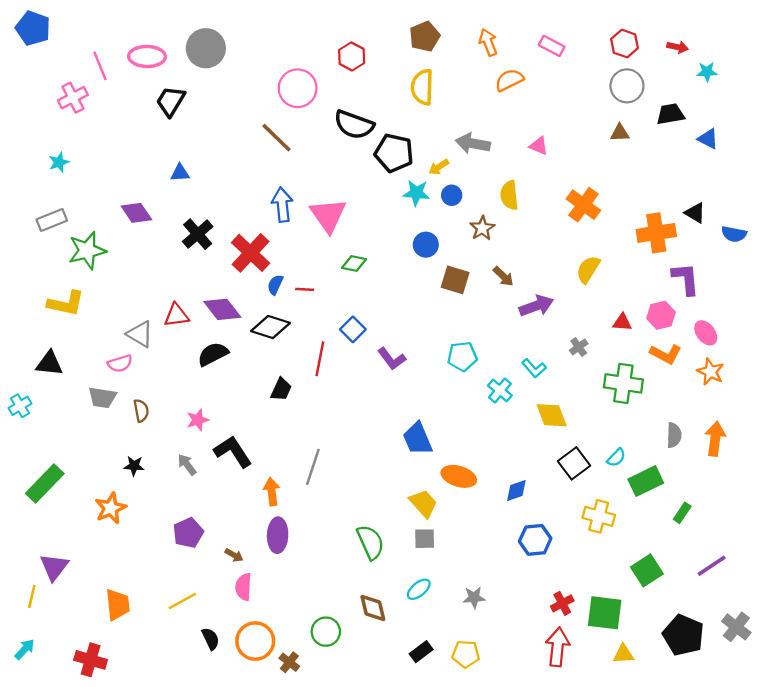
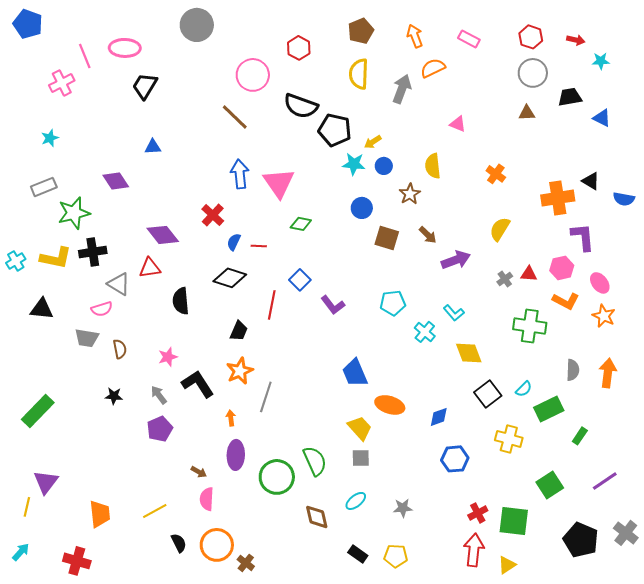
gray circle: (206, 48) -> (197, 25), moved
gray arrow: (473, 143) -> (402, 89), moved, turned 100
orange cross: (583, 205) -> (496, 174), size x0.7
black cross: (198, 234) -> (93, 252), moved, turned 32
red cross: (251, 253) -> (213, 215), size x0.7
purple diamond: (222, 309) -> (163, 235), moved
gray cross: (579, 347) -> (505, 279), moved
black semicircle: (213, 354) -> (181, 301), turned -68
cyan cross: (20, 406) -> (16, 261), moved
orange arrow: (272, 492) -> (231, 418), size x0.7
orange star: (111, 508) -> (240, 371), moved
purple pentagon: (188, 533) -> (160, 429), moved
green circle: (326, 632) -> (277, 477), moved, size x1.4
black rectangle: (421, 652) -> (358, 554), turned 72
yellow triangle: (623, 654) -> (507, 565), moved, turned -30

